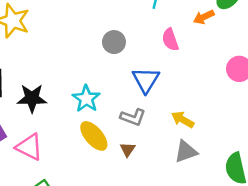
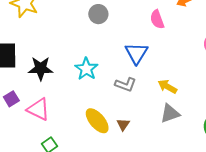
gray circle: (114, 42) -> (98, 14), moved
yellow ellipse: (94, 136) -> (97, 121), moved
brown triangle: (128, 149) -> (123, 124), moved

